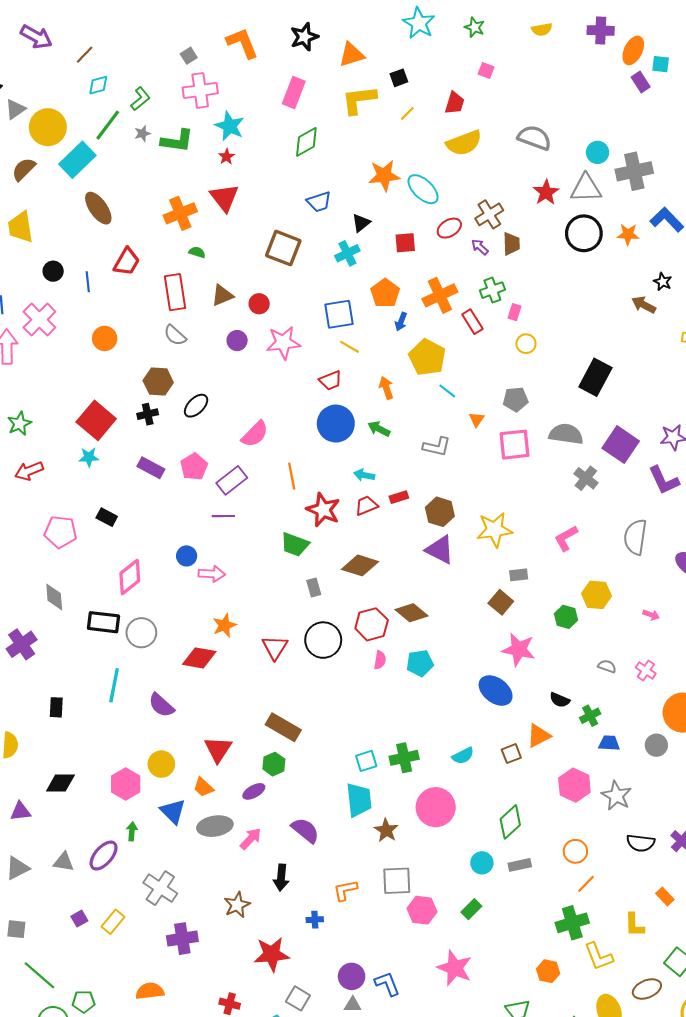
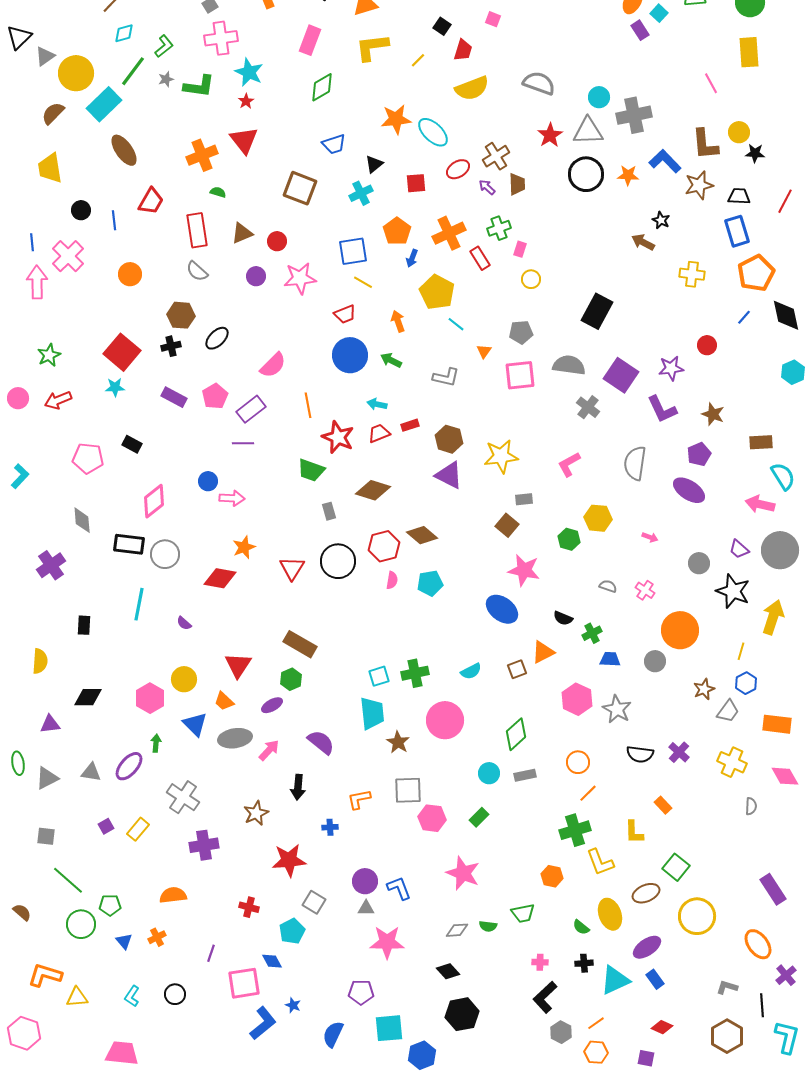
cyan square: (661, 64) -> (659, 13), turned 36
black square: (399, 78) -> (442, 26), moved, turned -36
purple semicircle: (161, 705) -> (184, 623), size x0.6

